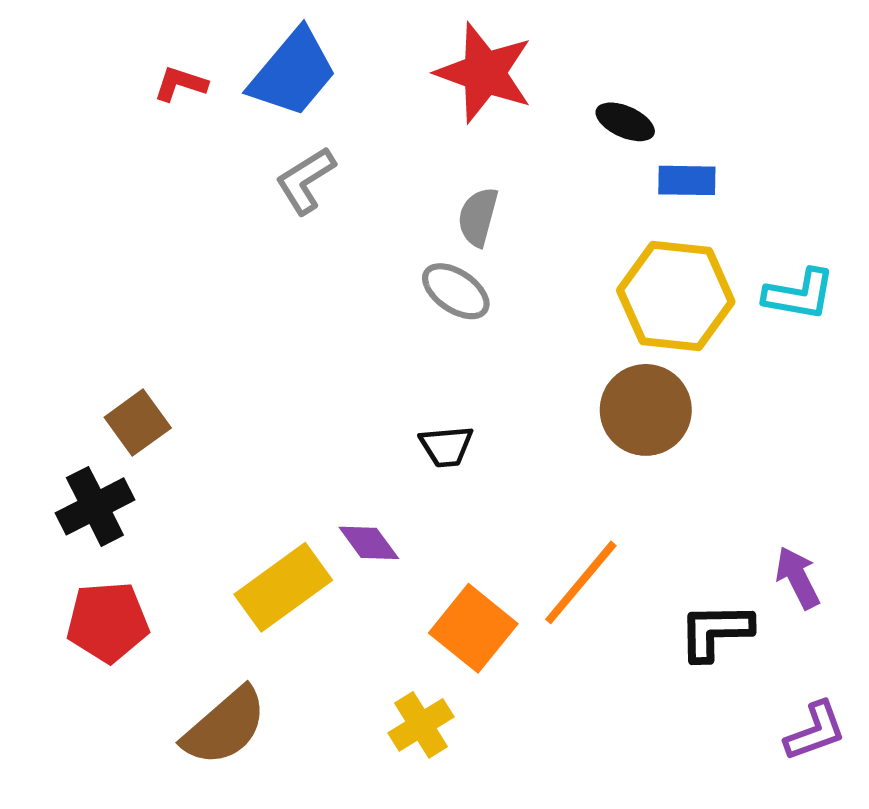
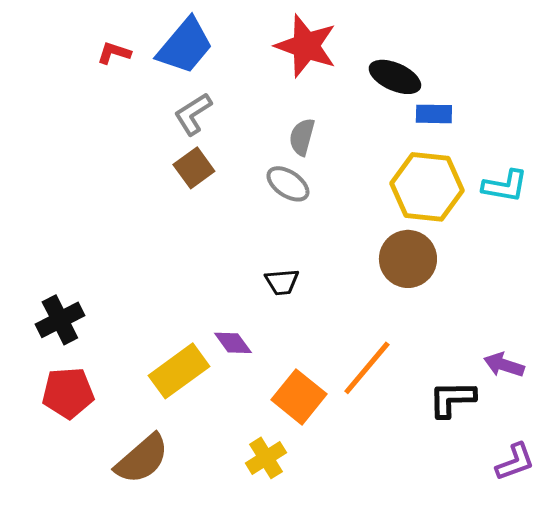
black ellipse: (625, 122) -> (395, 77), size x1.4
brown square: (138, 423) -> (194, 168), moved
purple arrow: (798, 578) -> (504, 365), turned -45

